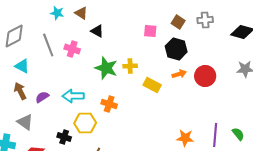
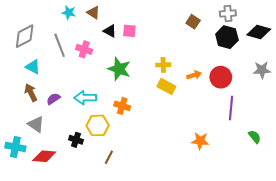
gray cross: (205, 20) -> (228, 14), moved
pink square: (150, 31) -> (129, 31), moved
black hexagon: (176, 49) -> (227, 37), moved
yellow cross: (130, 66) -> (163, 65), moved
purple line: (215, 135) -> (231, 108), moved

